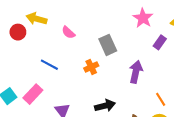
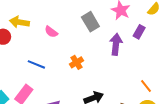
gray rectangle: (108, 45) -> (90, 22), moved
purple arrow: (136, 72) -> (116, 44), moved

